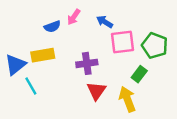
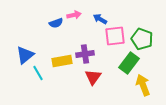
pink arrow: (74, 17) -> (74, 15), turned -136
yellow rectangle: (43, 55) -> (62, 61), moved
green rectangle: (139, 74) -> (129, 63), size x1.5
yellow arrow: (127, 99) -> (143, 85), moved

